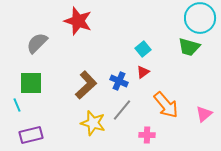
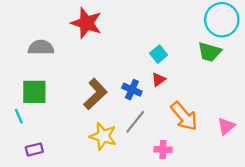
gray semicircle: (37, 43) -> (41, 47), turned 45
purple rectangle: (31, 135) -> (34, 150), size x0.7

